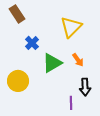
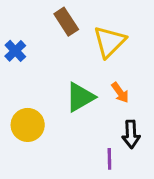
brown rectangle: (17, 14) -> (66, 22), moved
blue cross: (32, 43) -> (15, 51), moved

